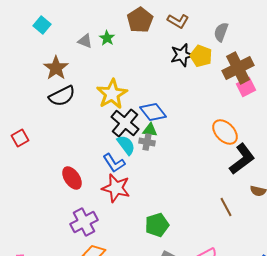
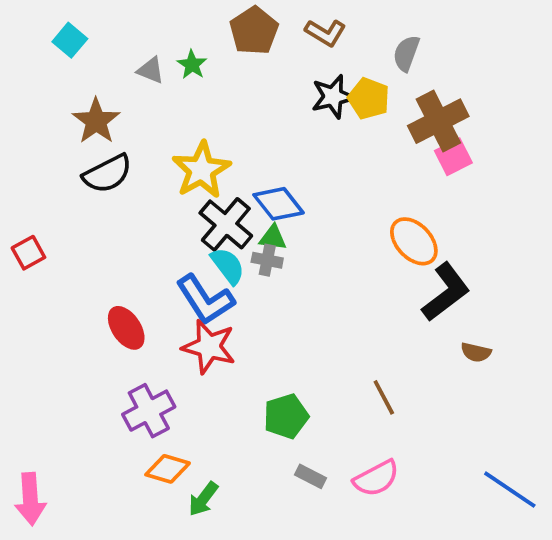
blue L-shape: (114, 163) -> (205, 300), size x1.4
brown line: (226, 207) -> (384, 397), moved

